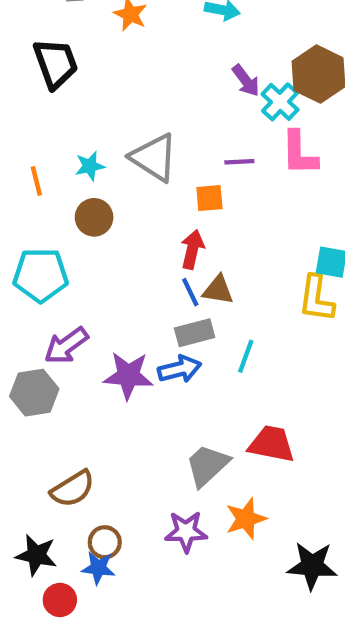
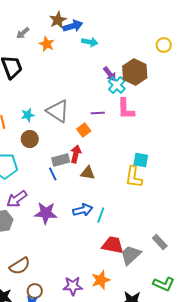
purple arrow: (246, 81) -> (110, 74), moved
orange square: (209, 198) -> (84, 130), turned -32
blue line: (190, 292) -> (53, 174), moved
gray rectangle: (195, 333) -> (61, 160), moved
cyan line: (246, 356) -> (101, 215), moved
blue arrow: (180, 369) -> (83, 210), moved
gray trapezoid: (207, 465) -> (131, 255), moved

